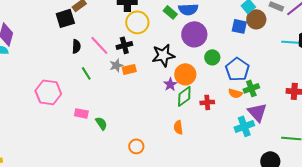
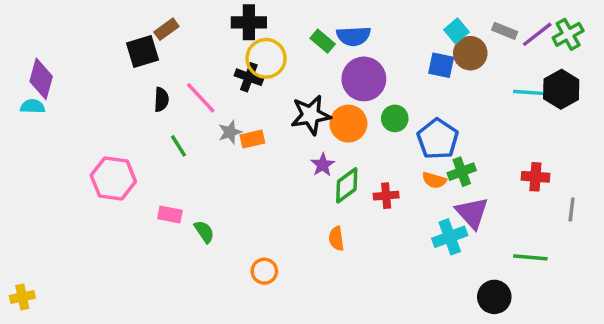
black cross: (124, 45) -> (249, 77), moved, turned 35
orange circle: (185, 74) -> (348, 124), moved

